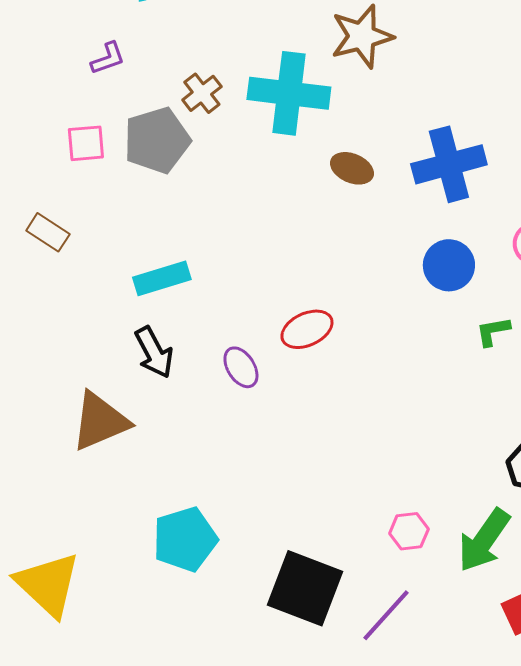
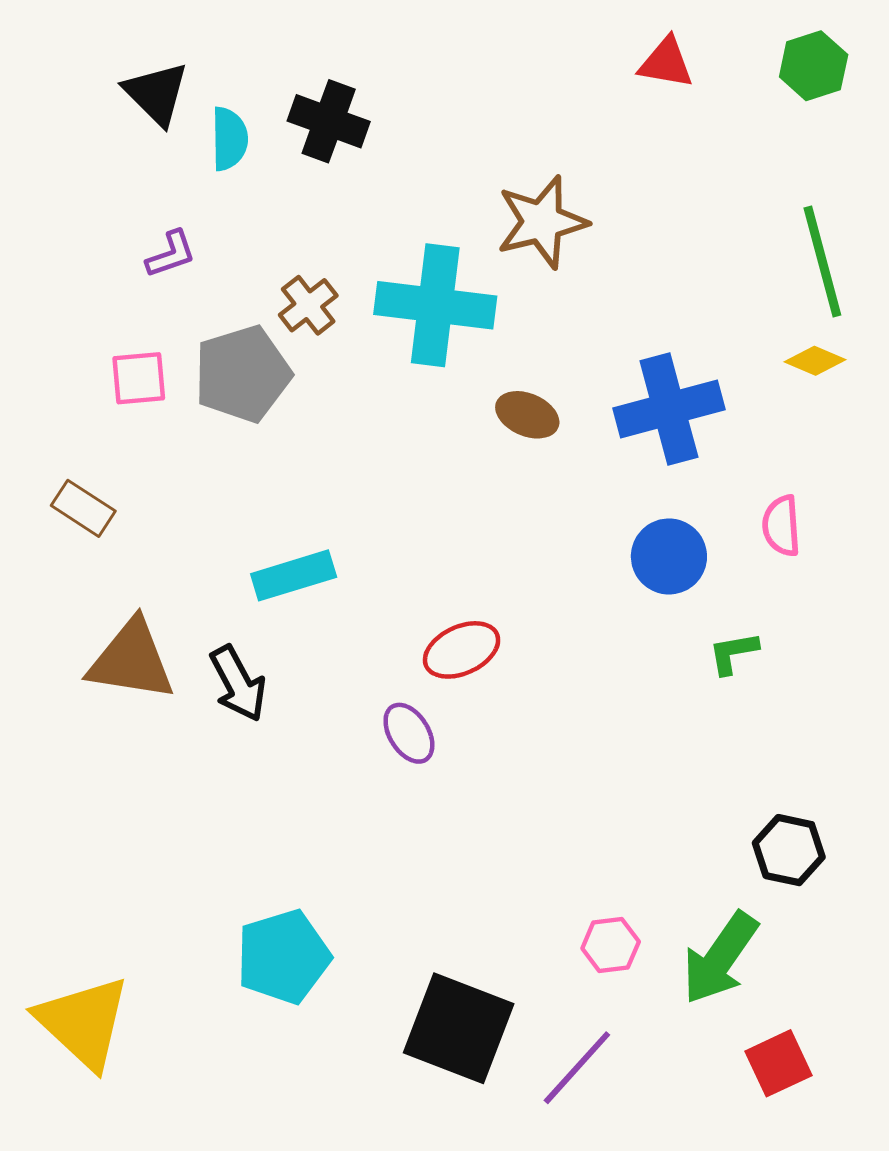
cyan rectangle: (162, 278) -> (294, 575), moved
purple ellipse: (241, 367) -> (409, 733), moved
brown triangle: (100, 421) -> (131, 660), moved, turned 32

